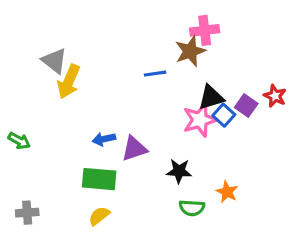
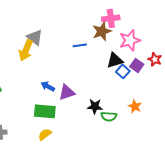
gray triangle: (54, 61) -> (35, 37), moved
pink star: (200, 120) -> (130, 40), moved
blue arrow: (104, 139) -> (48, 86), turned 40
orange star: (227, 192) -> (135, 106), moved
green semicircle: (192, 208) -> (109, 116), moved

